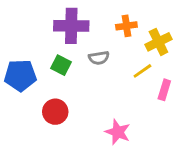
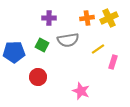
purple cross: (71, 26) -> (49, 18), size x0.6
yellow cross: (158, 42) -> (109, 18), moved
gray semicircle: (99, 58) -> (68, 40), size x1.5

